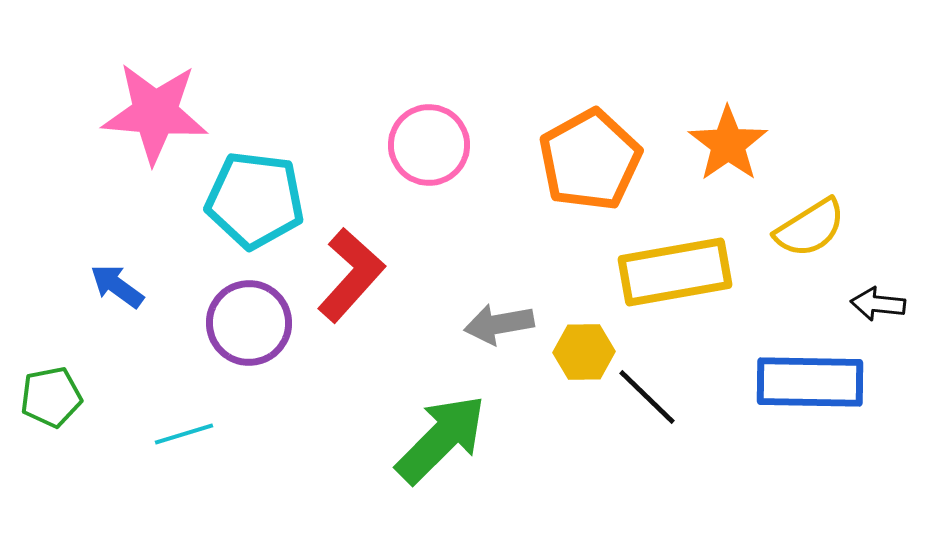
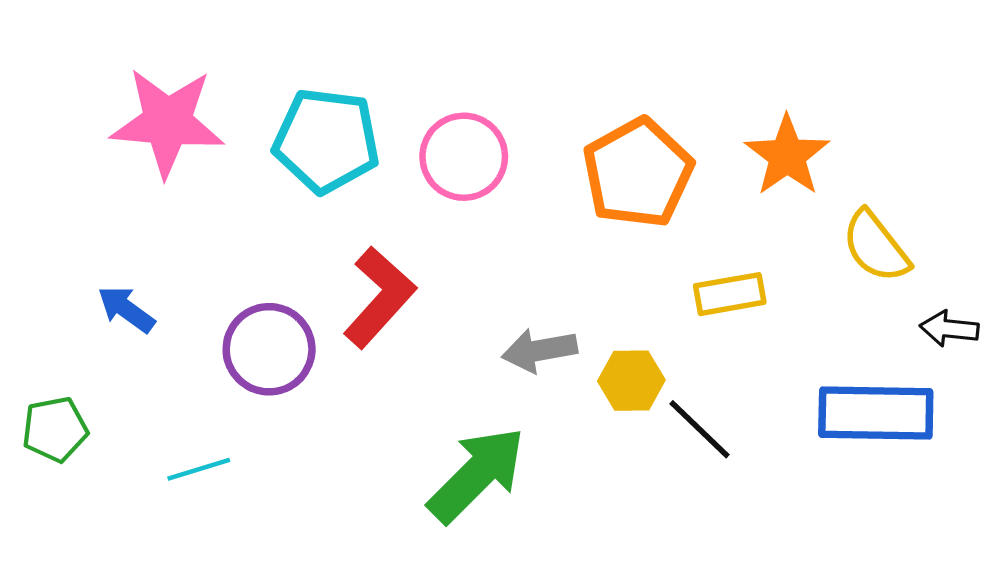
cyan pentagon: (255, 200) -> (326, 141), moved
yellow semicircle: (810, 228) -> (876, 246), turned 84
yellow rectangle: (675, 272) -> (730, 294), size x0.6

